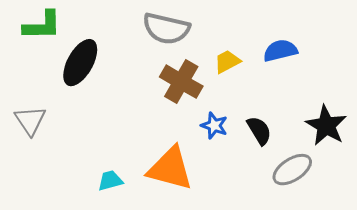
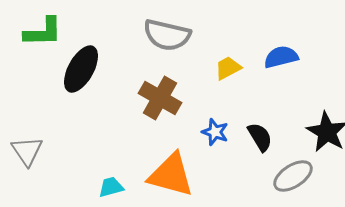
brown cross: (181, 82) -> (160, 98), moved
gray triangle: (30, 121) -> (27, 151), moved

